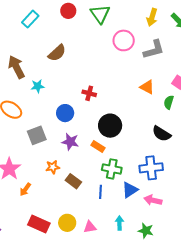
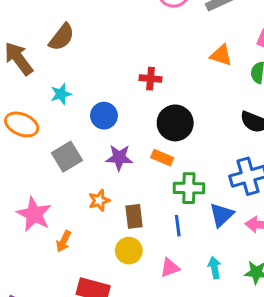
brown semicircle: (57, 53) -> (62, 37), moved
cyan star: (38, 86) -> (61, 94), moved
red cross: (89, 93) -> (151, 79), moved
brown rectangle: (73, 181) -> (134, 216), turned 56
yellow circle: (67, 223) -> (129, 251), moved
pink triangle: (90, 227) -> (170, 268), moved

